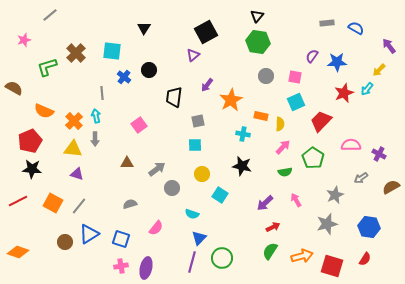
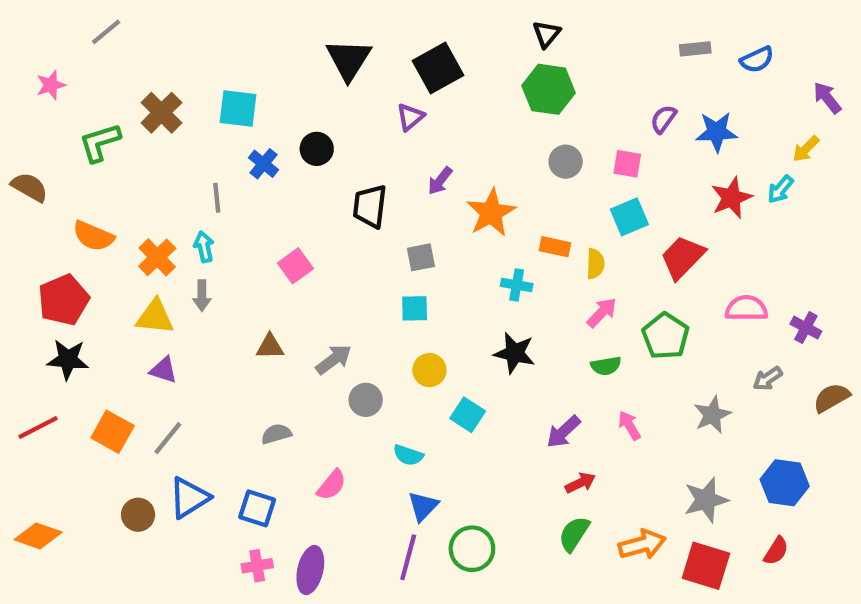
black triangle: (144, 28) -> (349, 60), moved, size x1.6
blue semicircle: (356, 28) -> (757, 60), turned 126
gray star: (327, 224) -> (706, 500), moved

